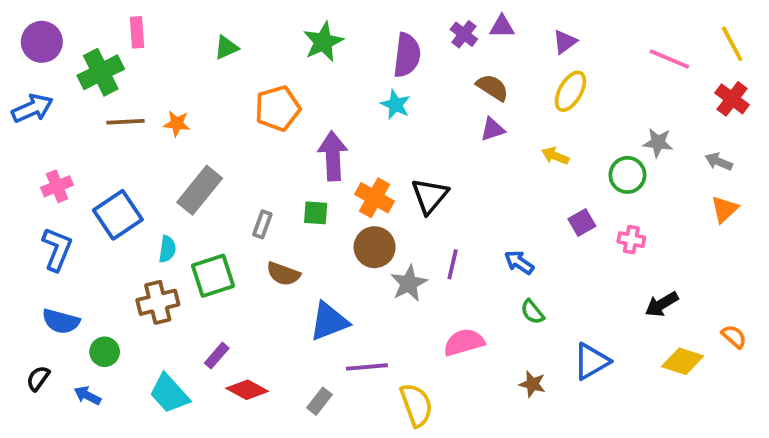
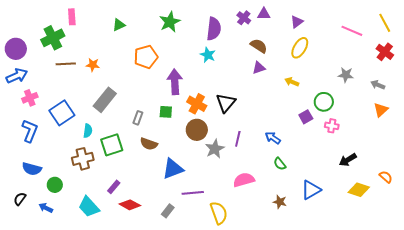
purple circle: (42, 42) -> (16, 49), moved
blue arrow: (32, 108) -> (17, 76), moved
green circle: (627, 175) -> (324, 102), moved

